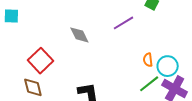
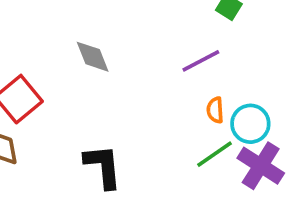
purple line: (123, 23) -> (201, 61), moved

